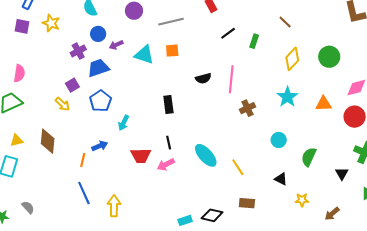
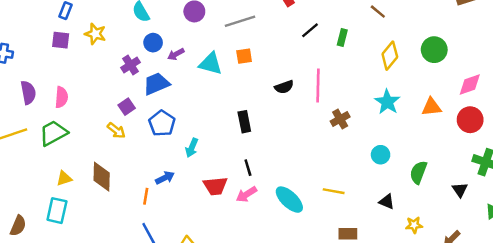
cyan ellipse: (206, 155) -> (289, 200), moved
yellow line: (238, 167) -> (334, 191), turned -42

